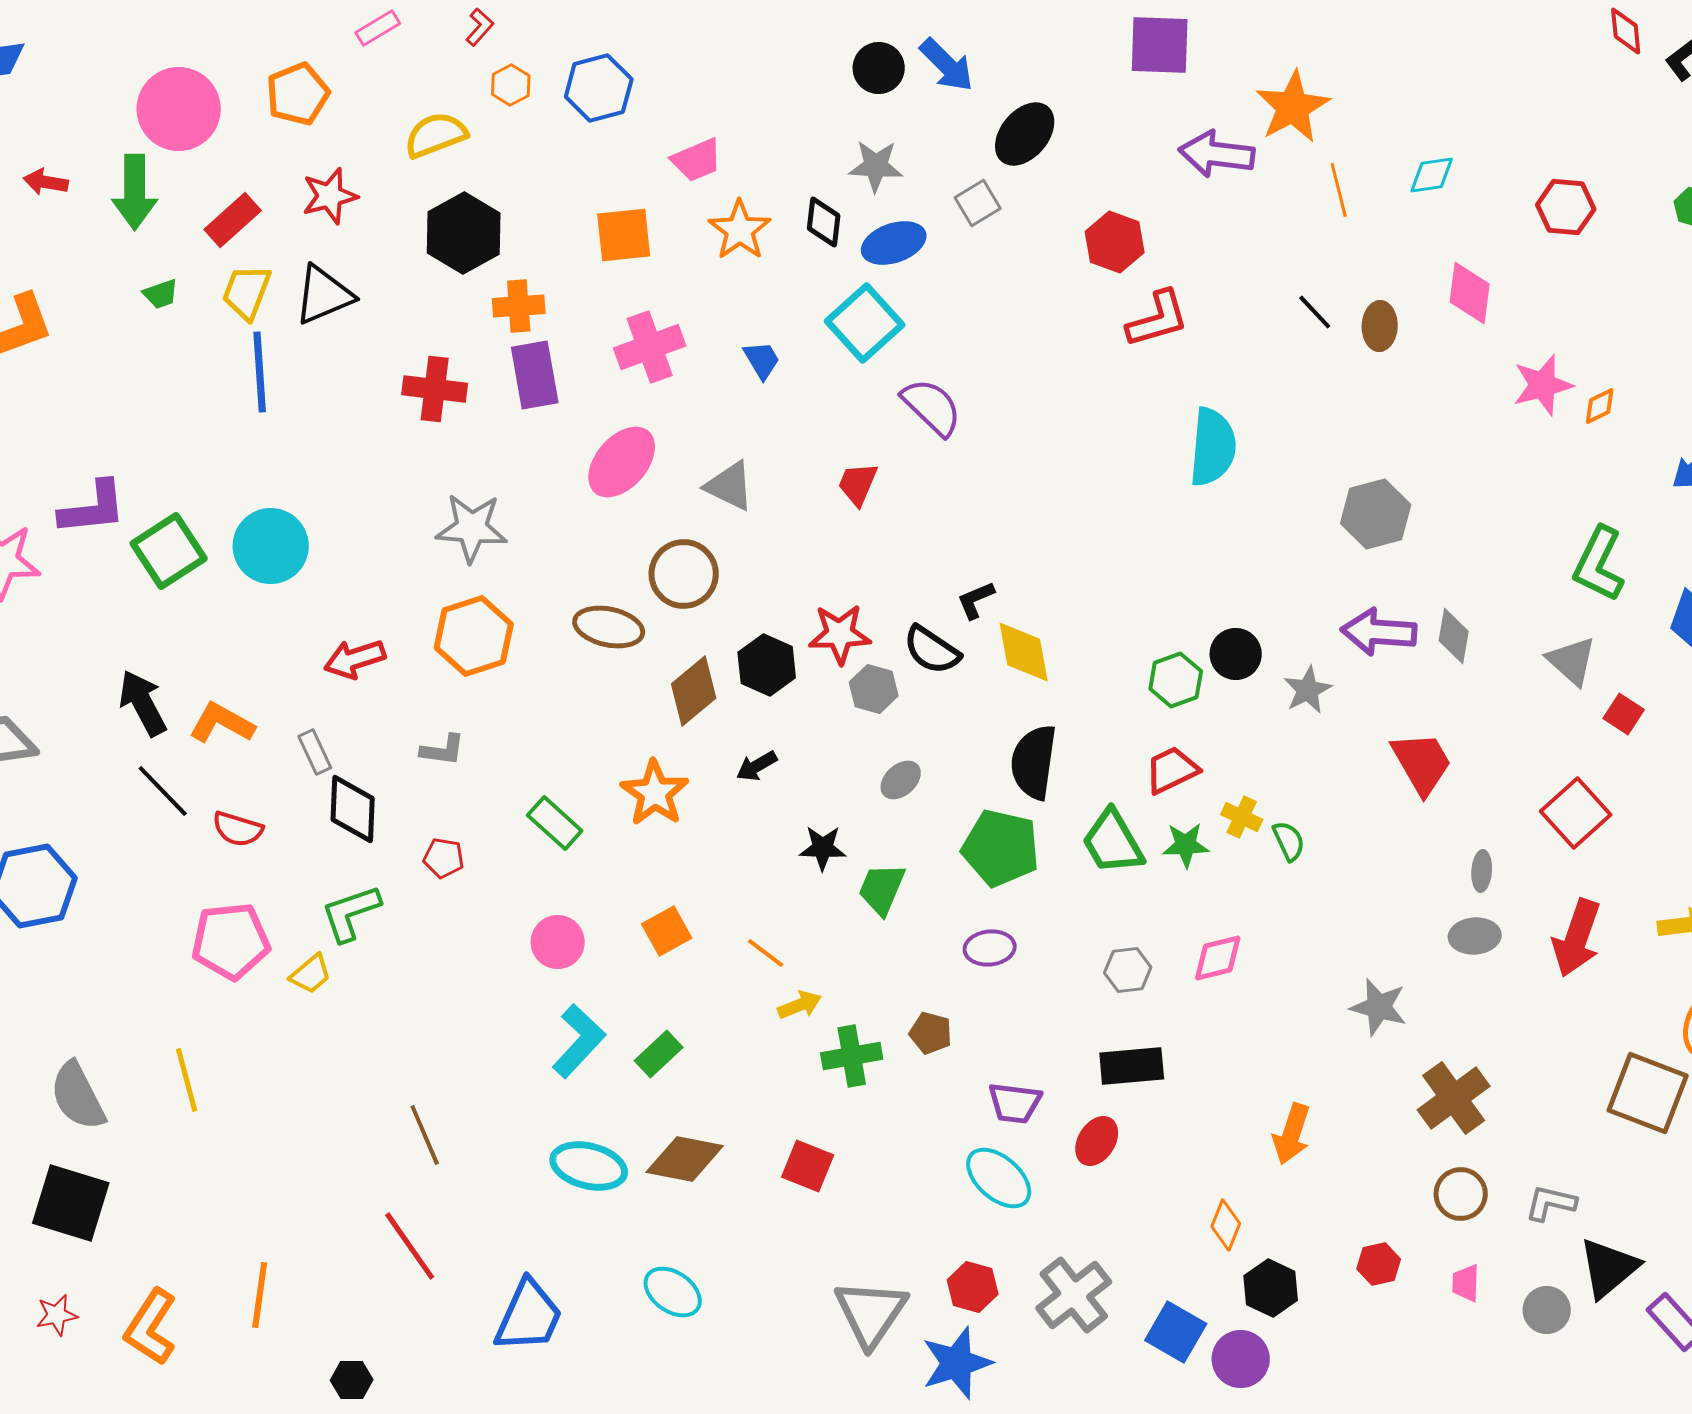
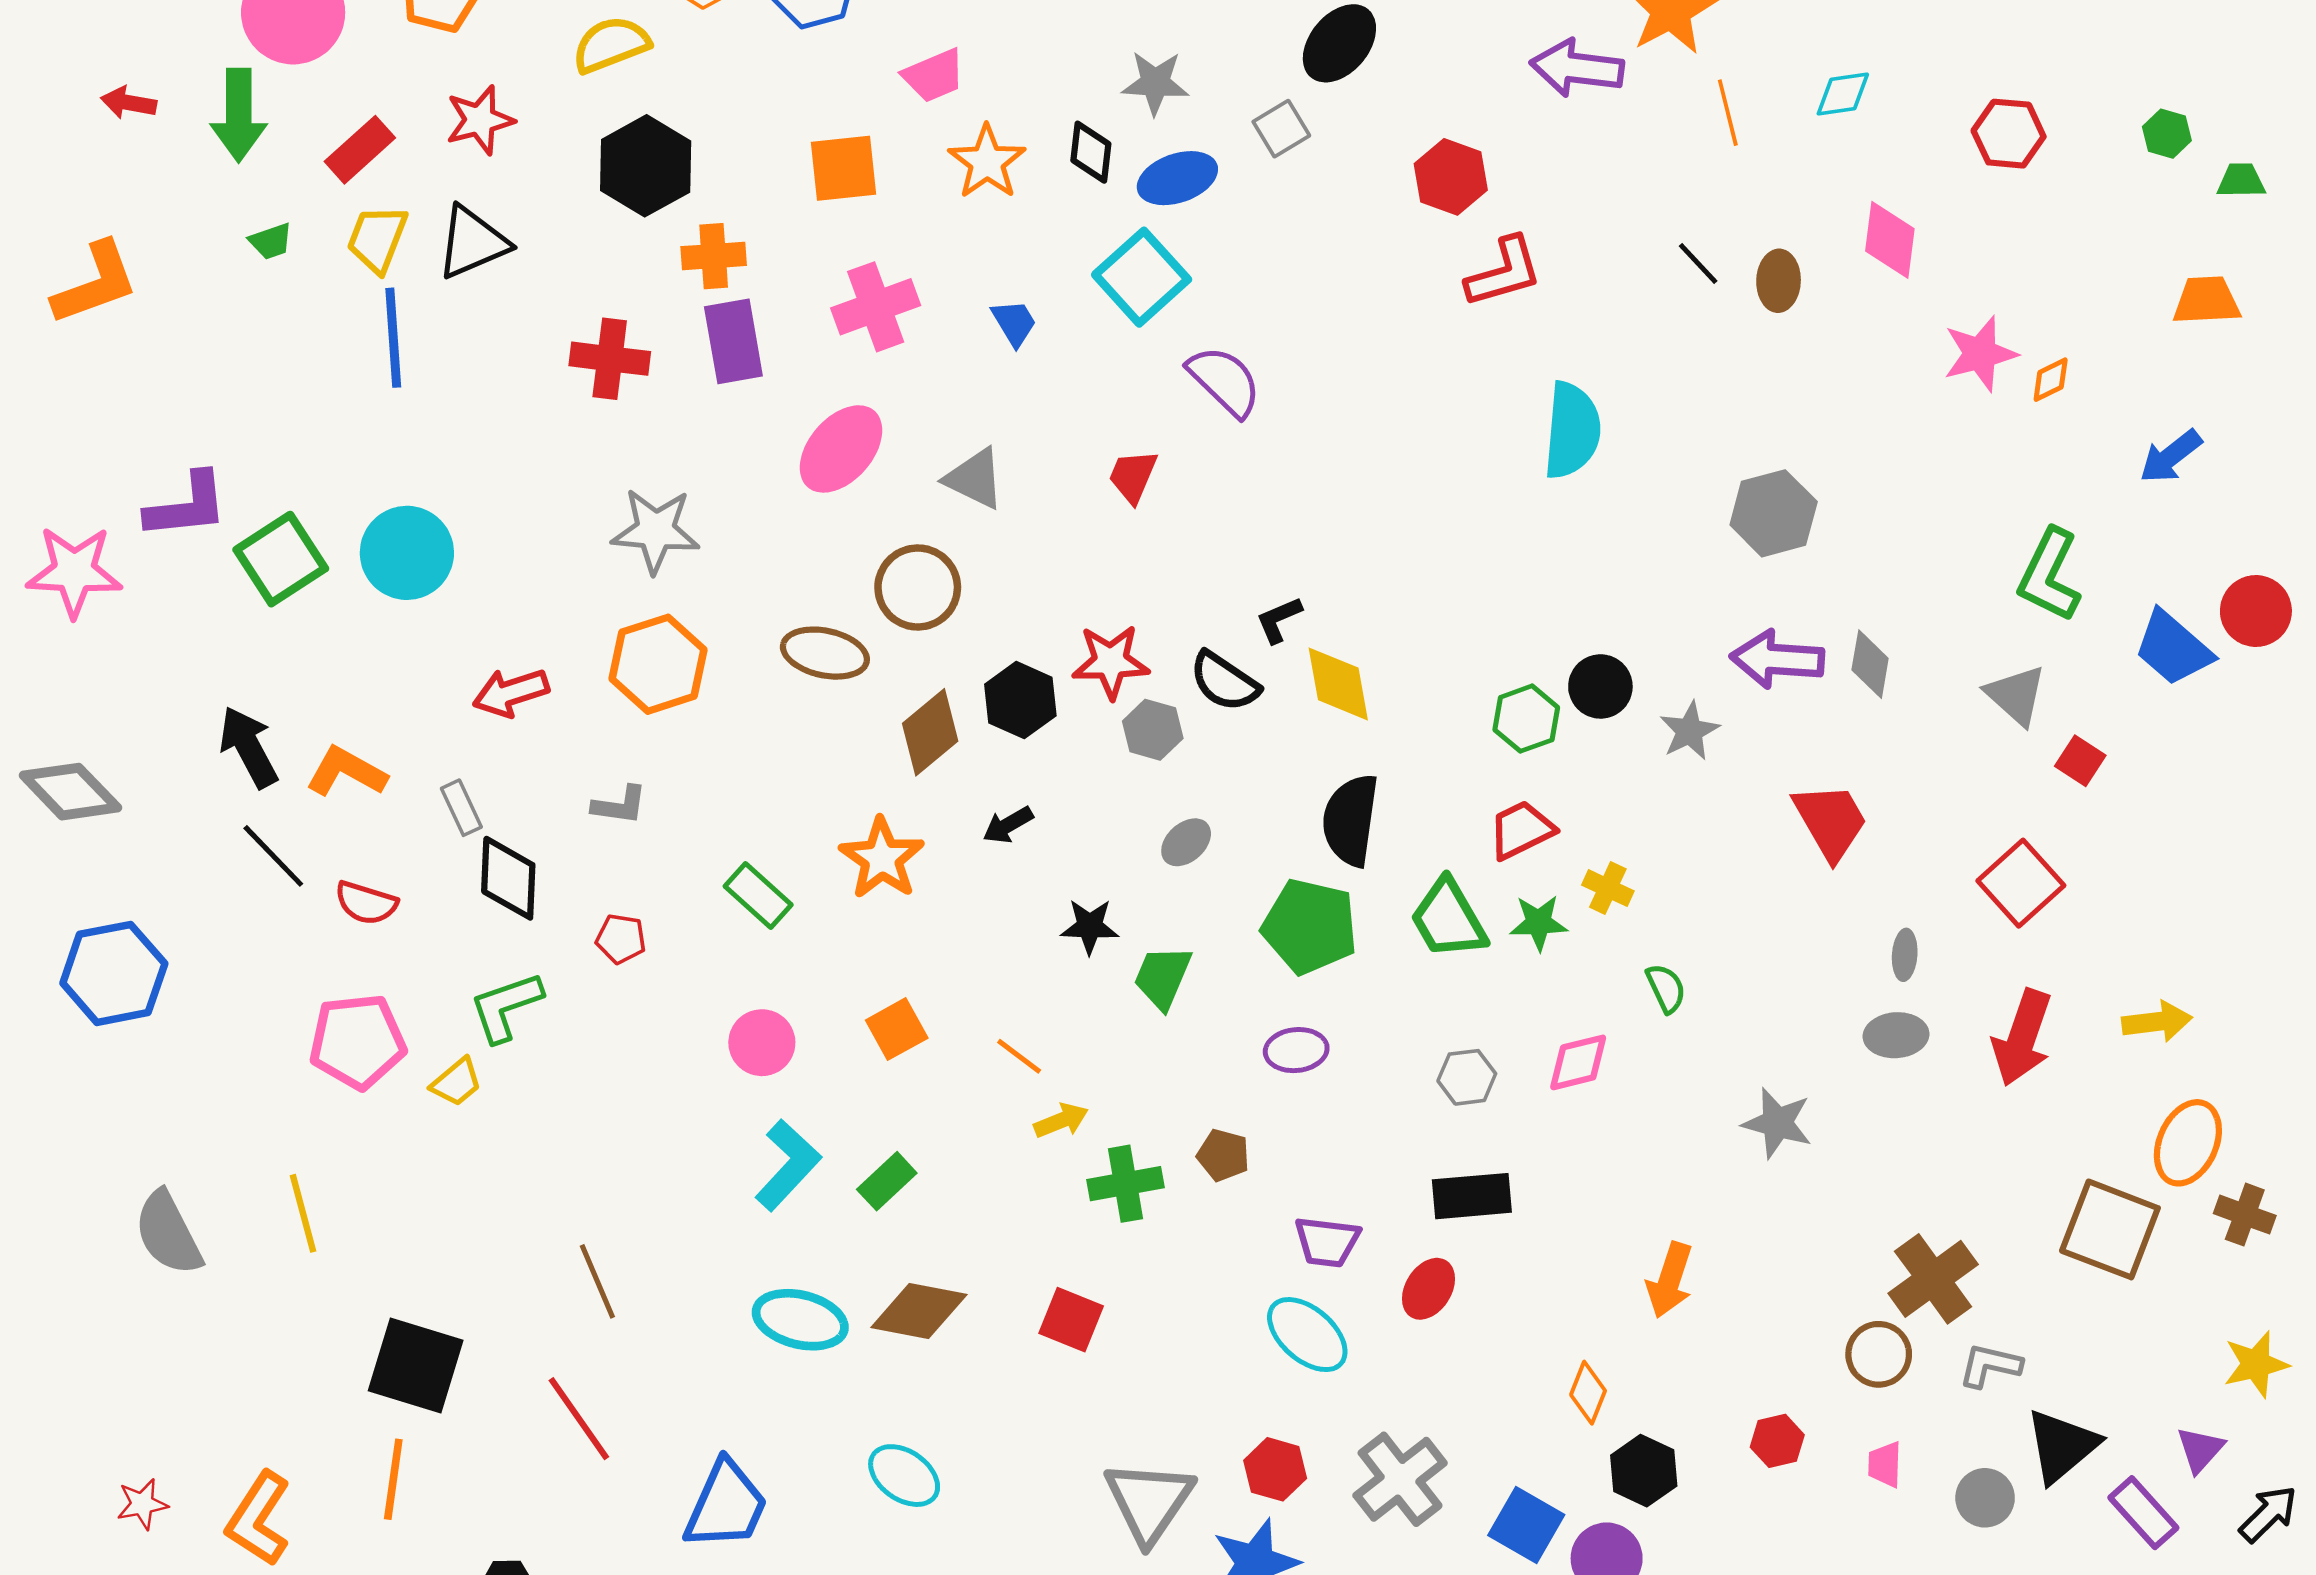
green semicircle: (1289, 841) -> (1666, 988), moved
brown cross: (1454, 1098) -> (1933, 1279), moved
black square: (71, 1203) -> (416, 1365), moved

